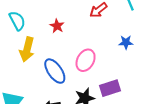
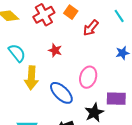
purple rectangle: (110, 88) -> (116, 99), turned 30

